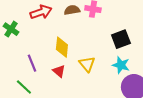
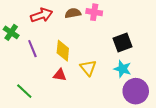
purple line: (32, 63) -> (32, 49), moved
red triangle: (59, 71) -> (60, 75), turned -32

